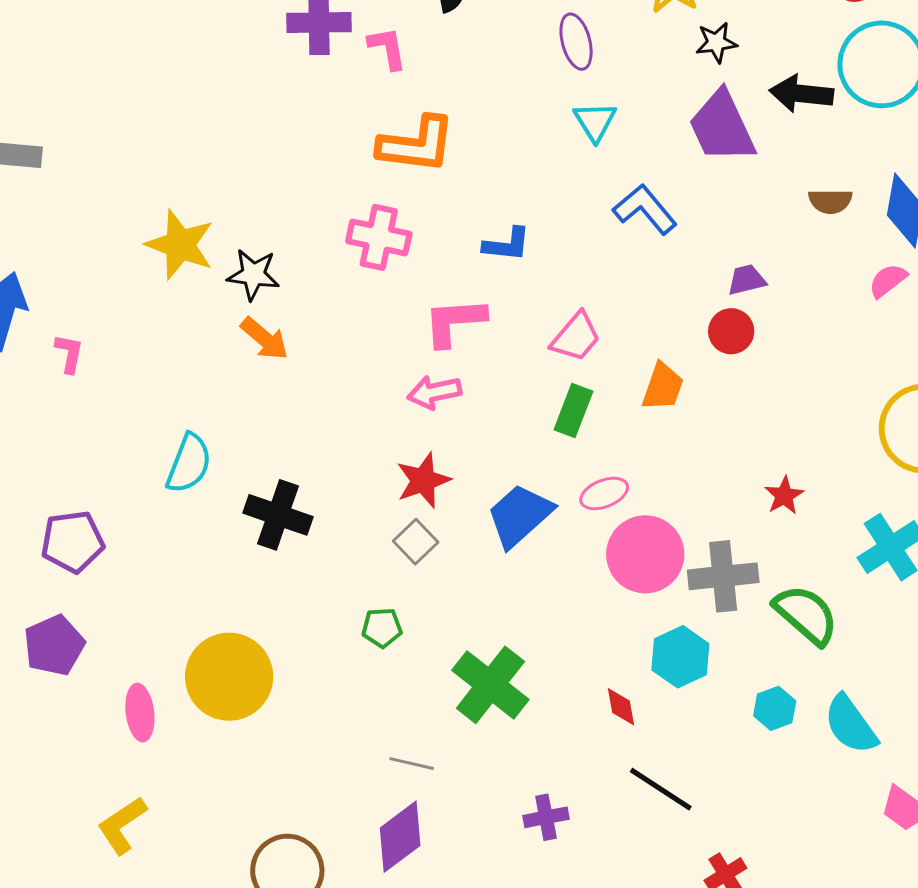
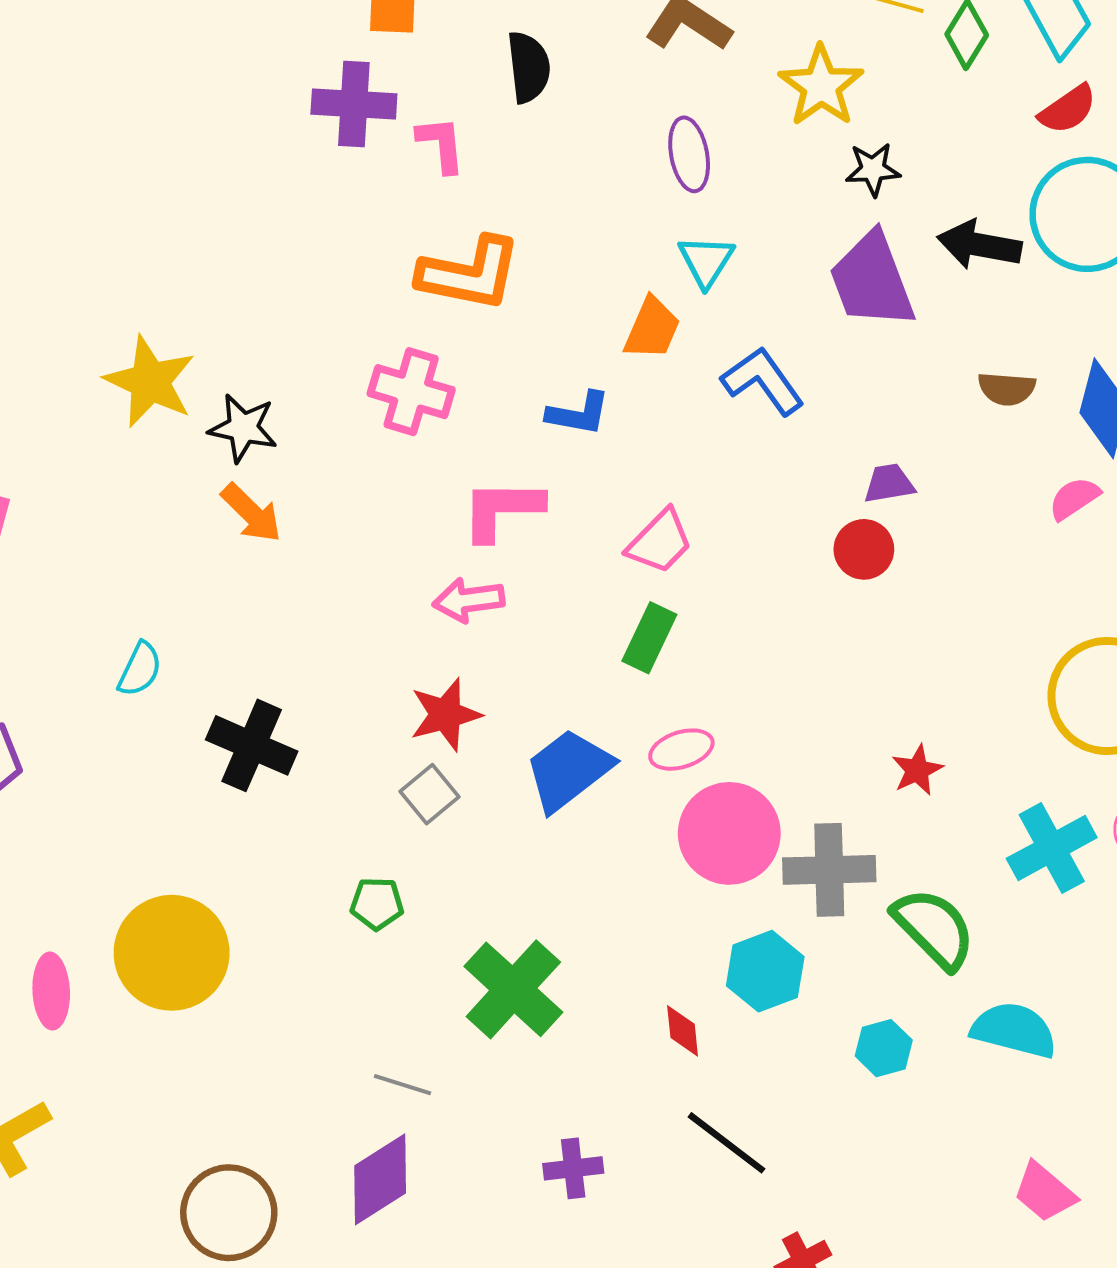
orange trapezoid: (663, 387) -> (652, 328), moved
cyan semicircle: (189, 463) -> (140, 669), size x0.7
cyan semicircle: (851, 725) -> (1014, 1030), moved, turned 136

